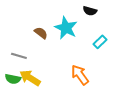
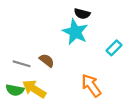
black semicircle: (90, 11) -> (82, 14), moved
brown semicircle: (41, 33) -> (47, 60), moved

